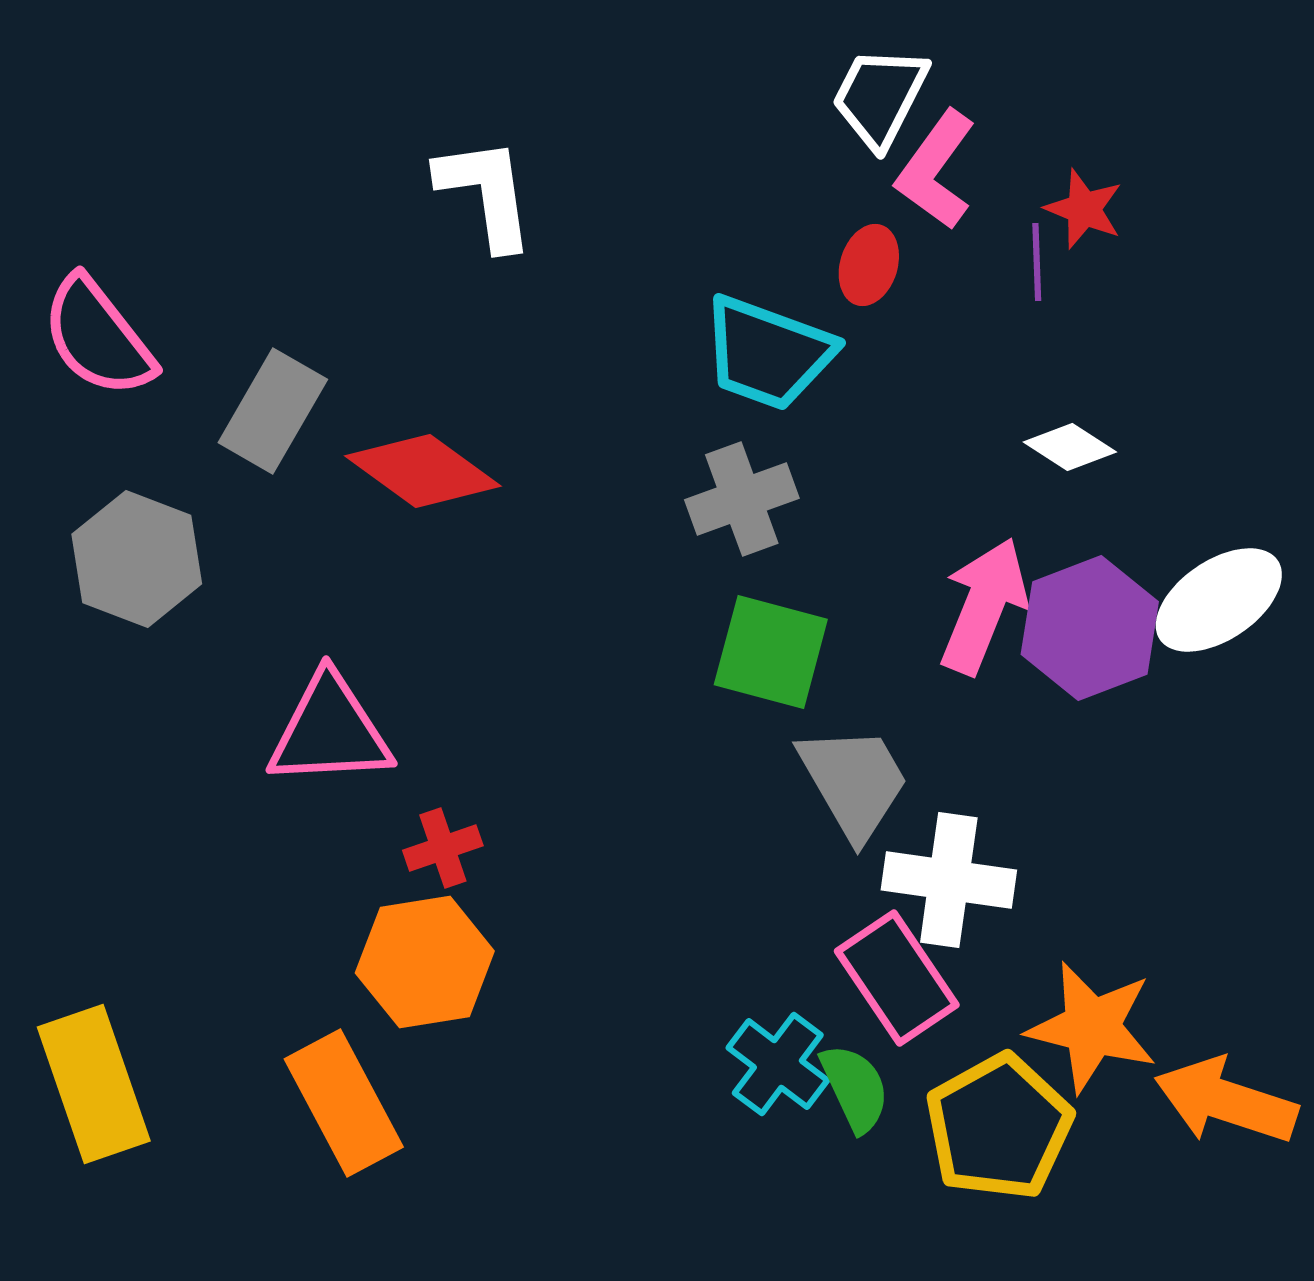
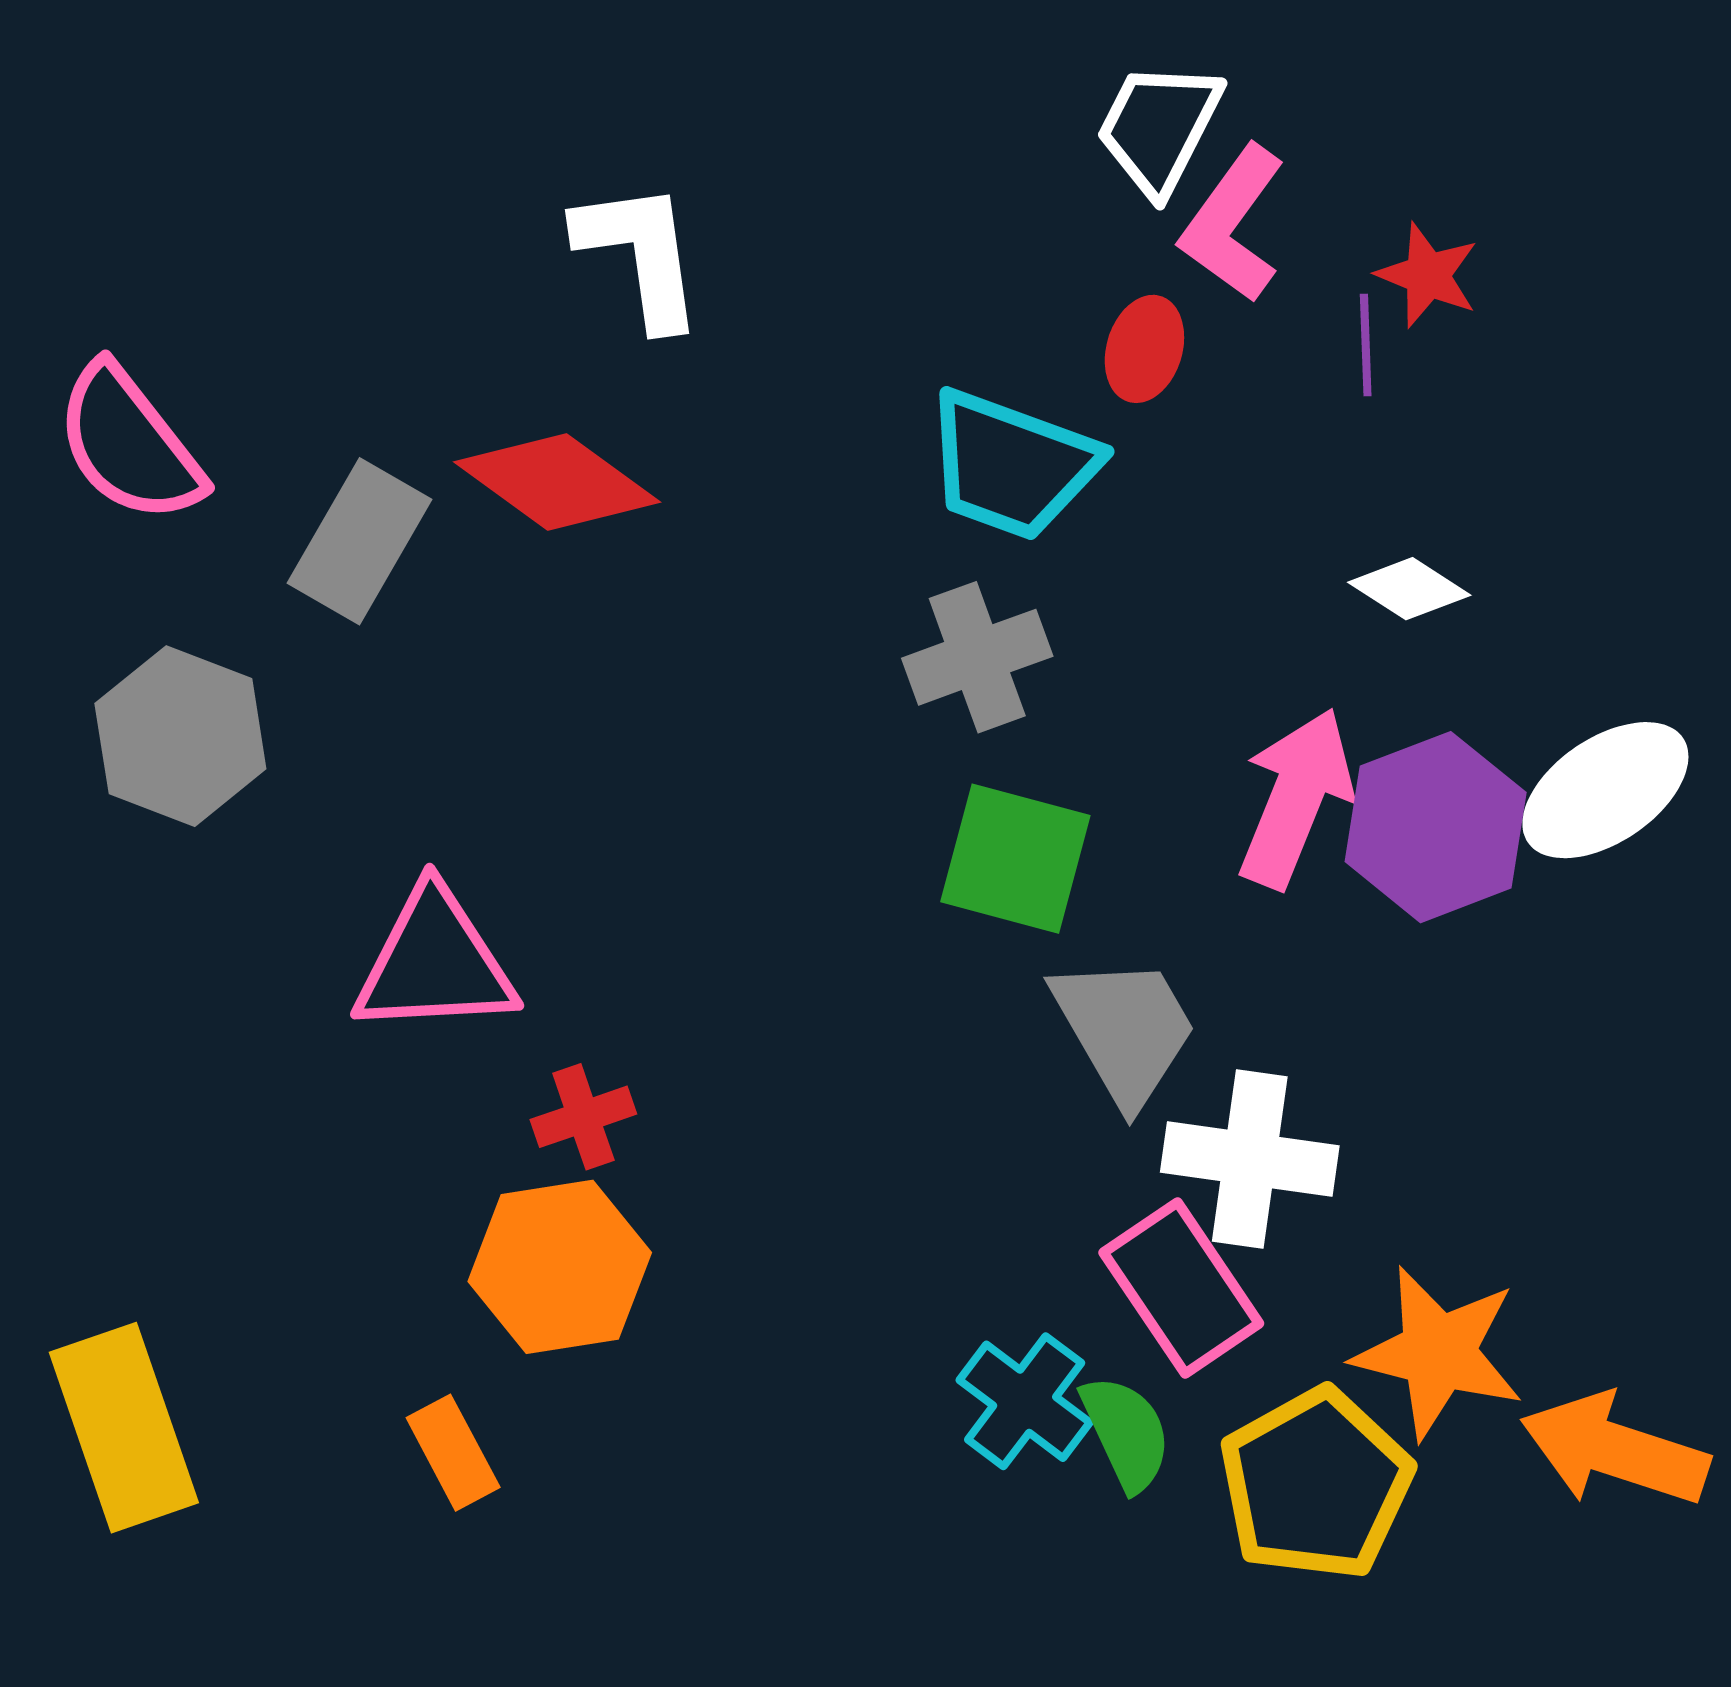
red diamond: (423, 471) -> (557, 482), moved
orange rectangle: (344, 1103) -> (453, 1453), size x0.6

